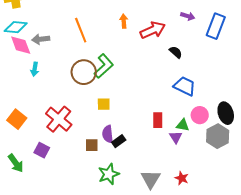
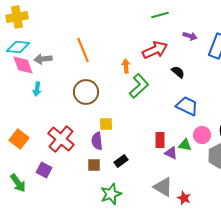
orange arrow: (124, 21) -> (126, 66), moved
green L-shape: (104, 66) -> (139, 86), moved
purple semicircle: (108, 134) -> (97, 141), moved
purple triangle: (176, 137) -> (171, 153), moved, turned -32
gray triangle: (151, 179) -> (163, 187), moved, turned -30

